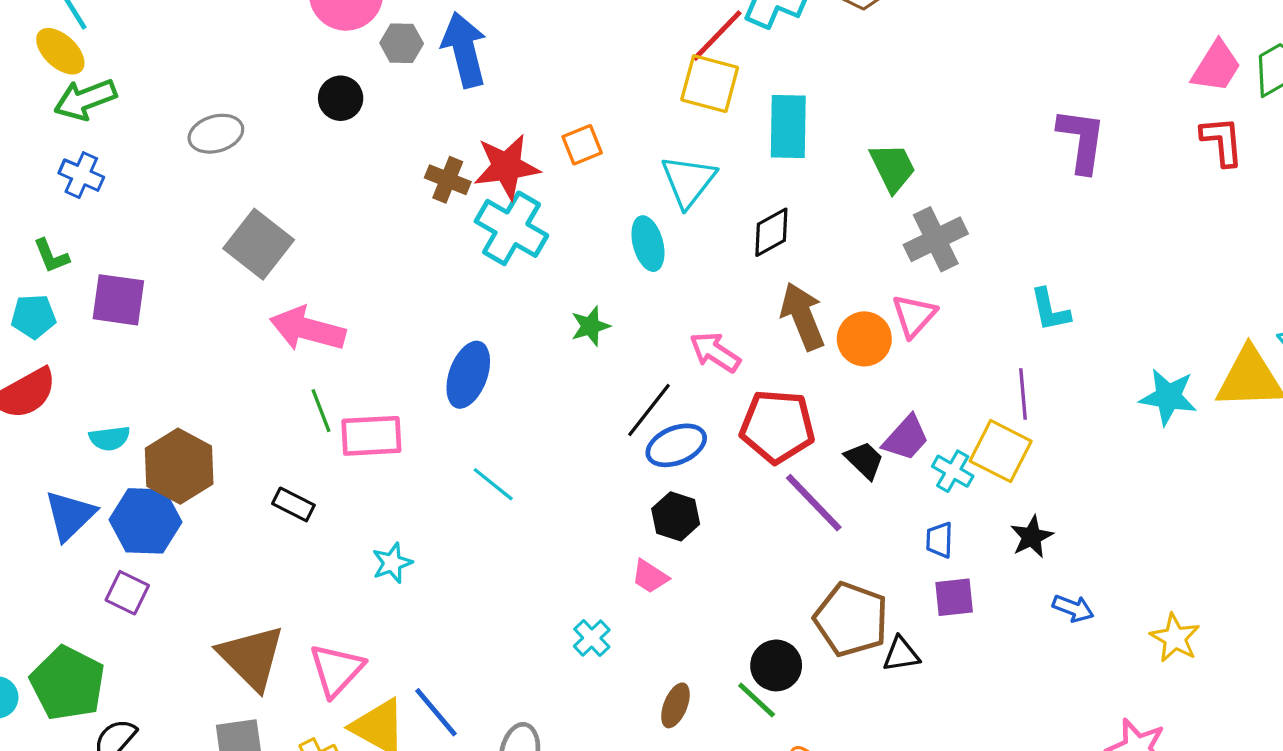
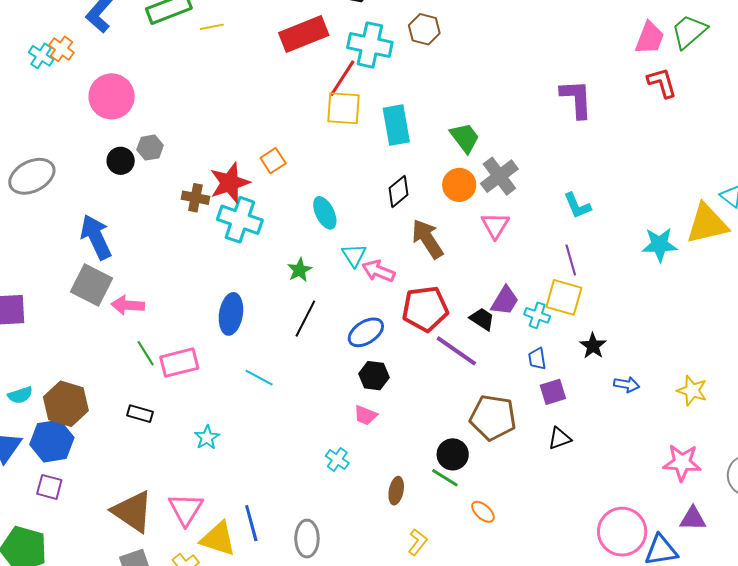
gray hexagon: (402, 43) -> (150, 148), moved
blue arrow: (464, 50) -> (96, 237), moved
gray ellipse: (216, 134) -> (32, 176), moved, size x1.4
cyan triangle: (688, 181) -> (354, 255), moved, size x0.7
gray square: (259, 244) -> (92, 285), moved
pink arrow: (307, 329) -> (128, 305), size x0.7
orange circle: (864, 339) -> (459, 185), moved
black line: (649, 410) -> (305, 319), moved
black triangle: (901, 654) -> (559, 438), moved
blue line: (436, 712) -> (251, 523), turned 36

